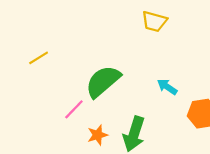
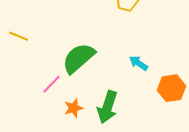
yellow line: (39, 58) -> (19, 36), turned 54

